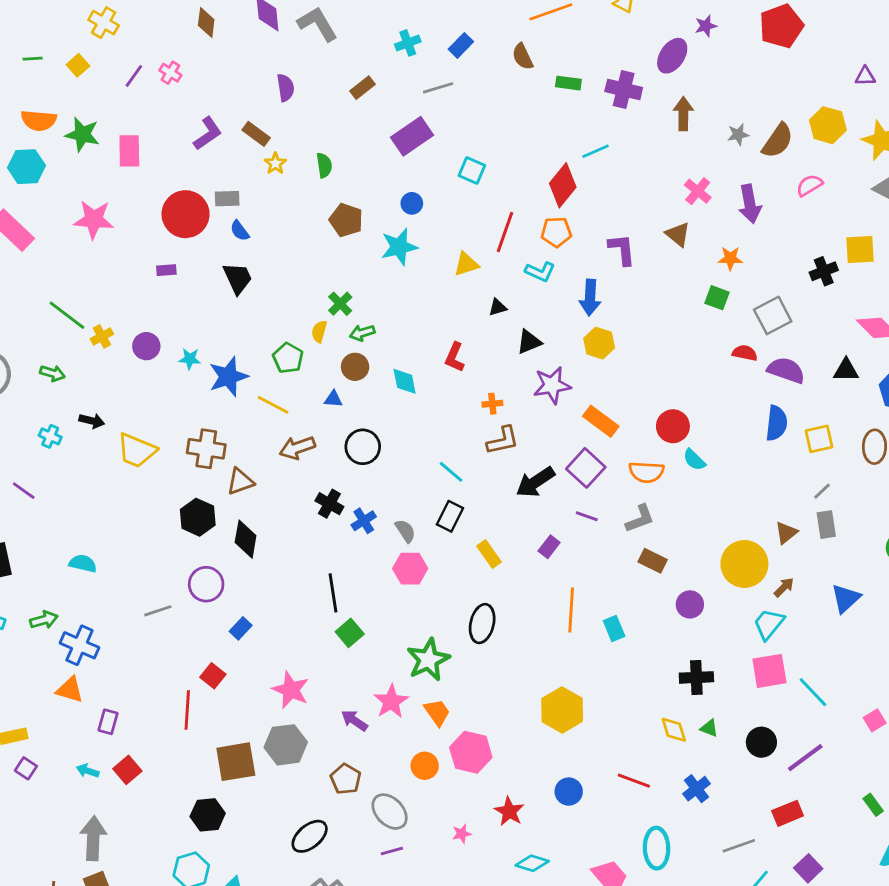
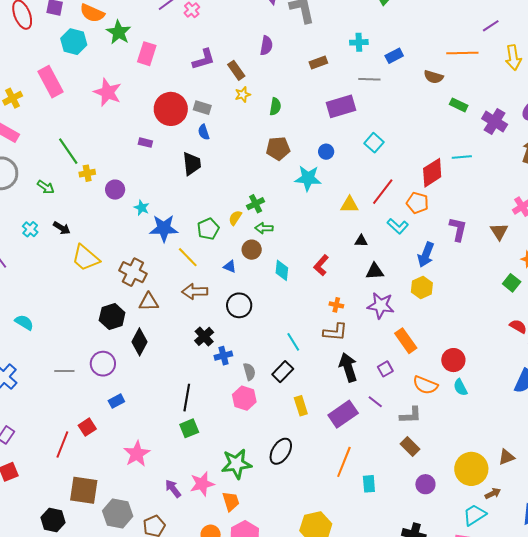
brown semicircle: (523, 57) -> (434, 77), turned -66
brown pentagon: (346, 220) -> (278, 148), turned 30
purple square: (586, 468) -> (385, 369), size x0.6
black arrow: (535, 482) -> (348, 367), turned 88
purple rectangle: (549, 547) -> (343, 414), size x1.8
gray hexagon: (286, 745) -> (118, 514), moved

